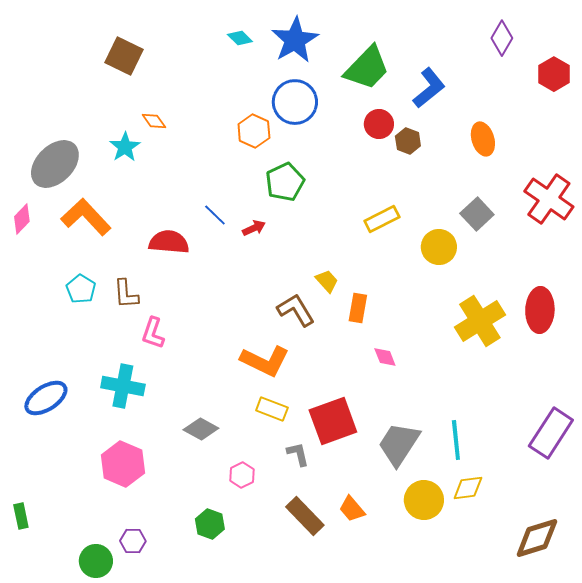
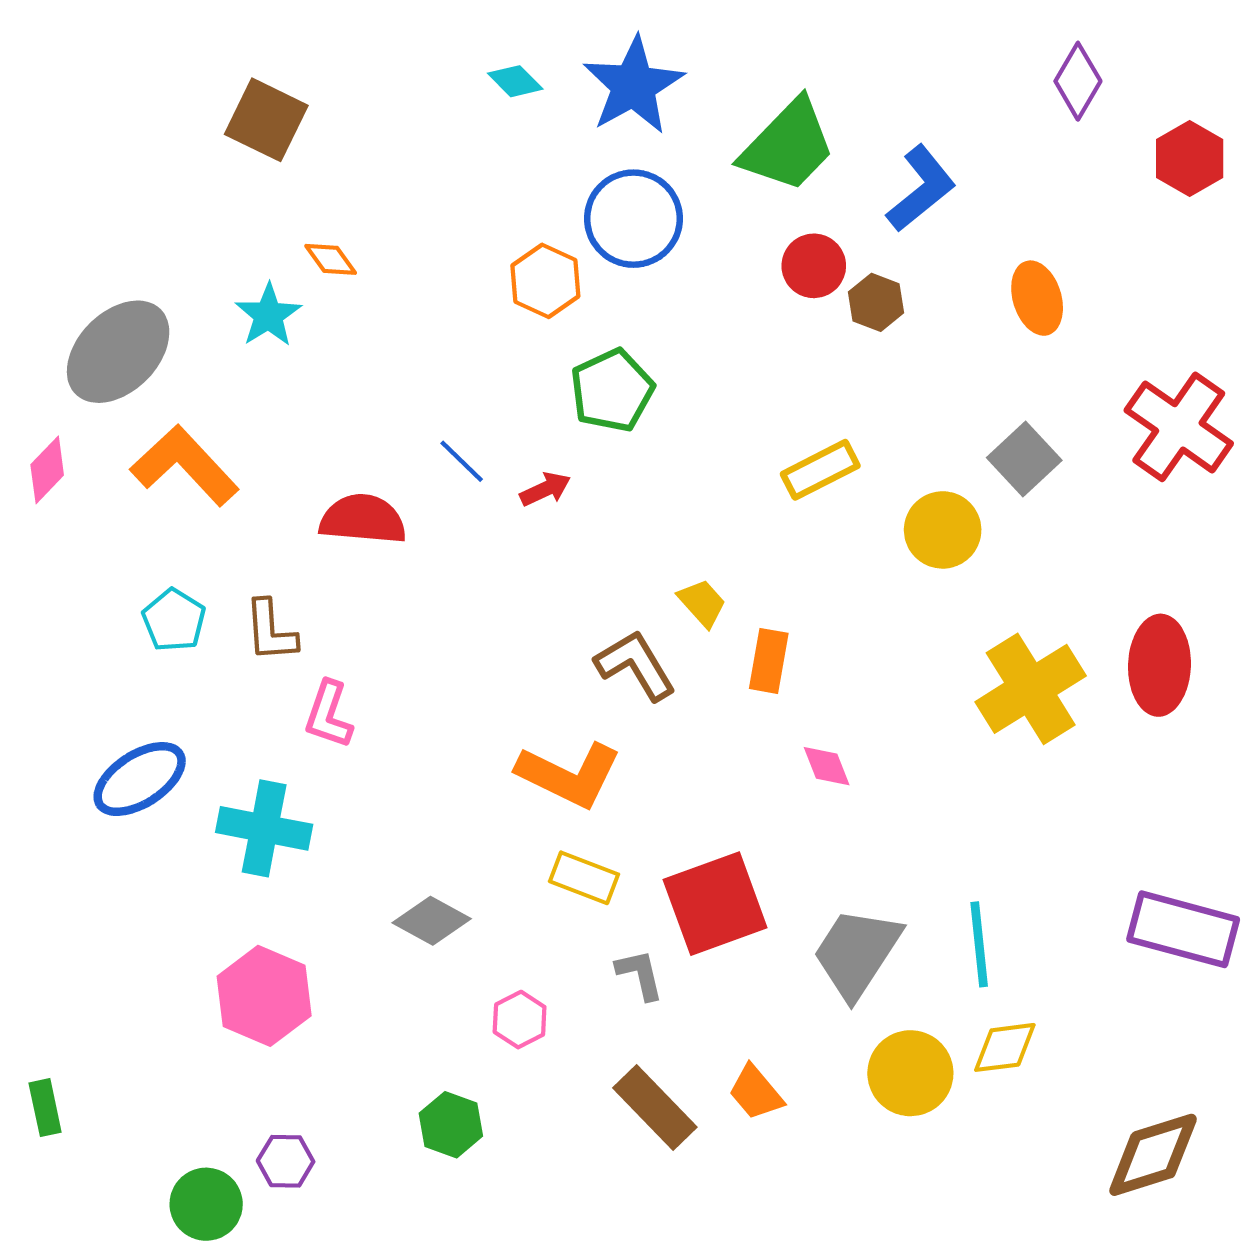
blue ellipse: (46, 398) -> (140, 779), moved
purple rectangle: (551, 433) -> (1183, 929), turned 72

